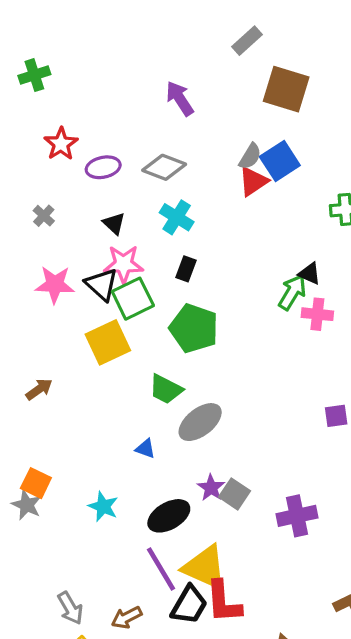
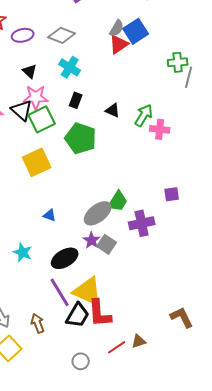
black triangle: (310, 274) -> (113, 110), moved
yellow square: (108, 342) -> (37, 162), moved
green trapezoid: (166, 389) -> (118, 201), moved, turned -85
gray ellipse: (200, 422) -> (98, 213), moved
purple cross: (297, 516) -> (142, 223), moved
brown arrow: (127, 617) -> (38, 323), turned 96

